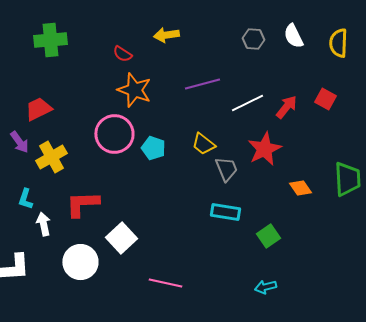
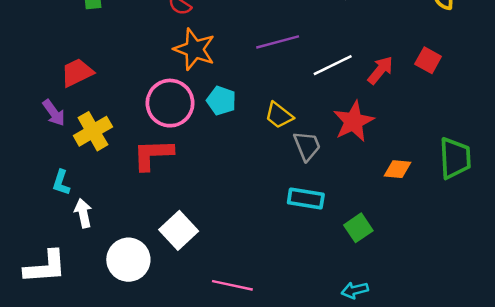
cyan pentagon: (153, 148) -> (221, 101), moved
orange diamond: (300, 188) -> (398, 169), turned -50
red L-shape: (82, 204) -> (153, 154), moved

